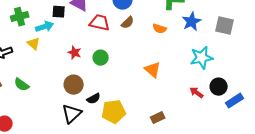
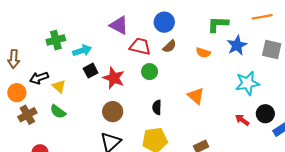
black square: (59, 12) -> (91, 71), moved, turned -32
yellow triangle: (34, 44) -> (59, 86), moved
red star: (75, 53) -> (114, 78), size x1.5
green circle: (101, 58) -> (150, 72), moved
black semicircle: (94, 99) -> (157, 107), moved, turned 120

